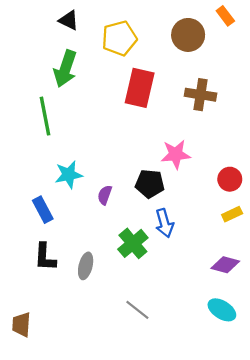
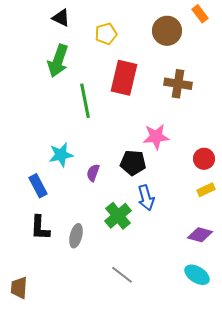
yellow pentagon: (119, 38) -> (106, 34), size x0.7
green line: (45, 116) -> (85, 101), moved

